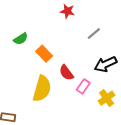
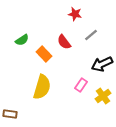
red star: (67, 11) -> (75, 14), moved
red semicircle: (66, 73) -> (64, 42), moved

